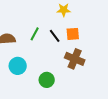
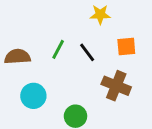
orange square: (73, 34) -> (126, 46), moved

